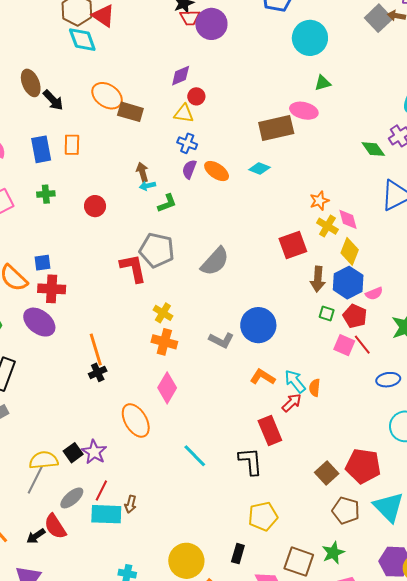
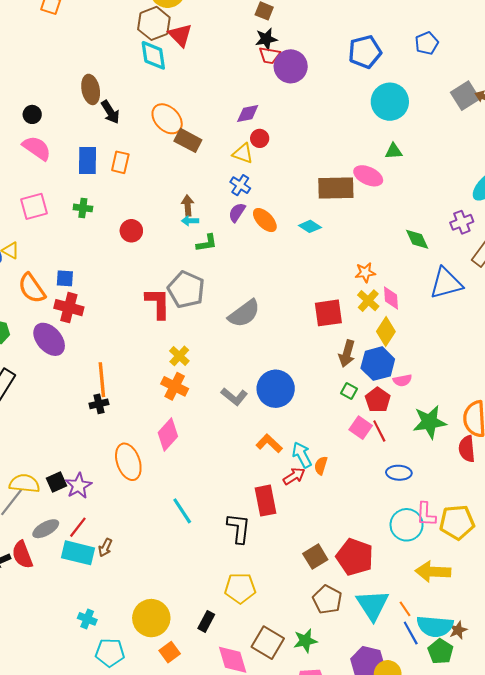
green diamond: (373, 149) -> (417, 239), moved

